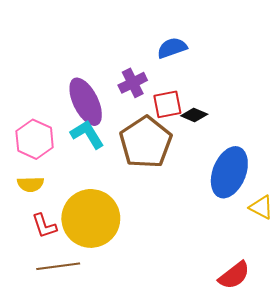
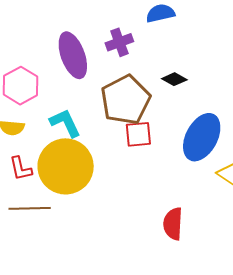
red square: (167, 104) -> (138, 134), moved
cyan L-shape: (87, 134) -> (65, 123), moved
red semicircle: (234, 275) -> (173, 224), moved, turned 124

